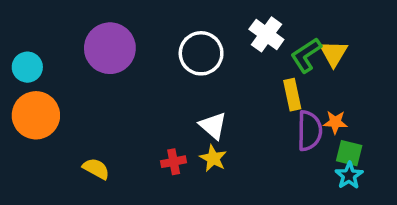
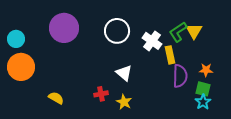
white cross: (266, 34) -> (152, 41), moved
orange star: (335, 122) -> (206, 70), moved
yellow star: (213, 158) -> (124, 102), moved

